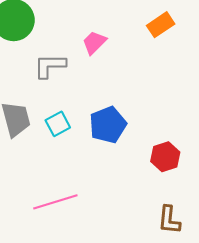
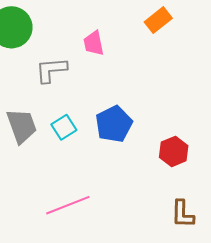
pink trapezoid: (94, 42) -> (94, 43), turned -52

